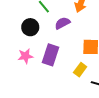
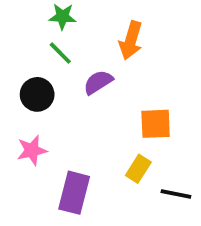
purple rectangle: (50, 55) -> (74, 193), moved

